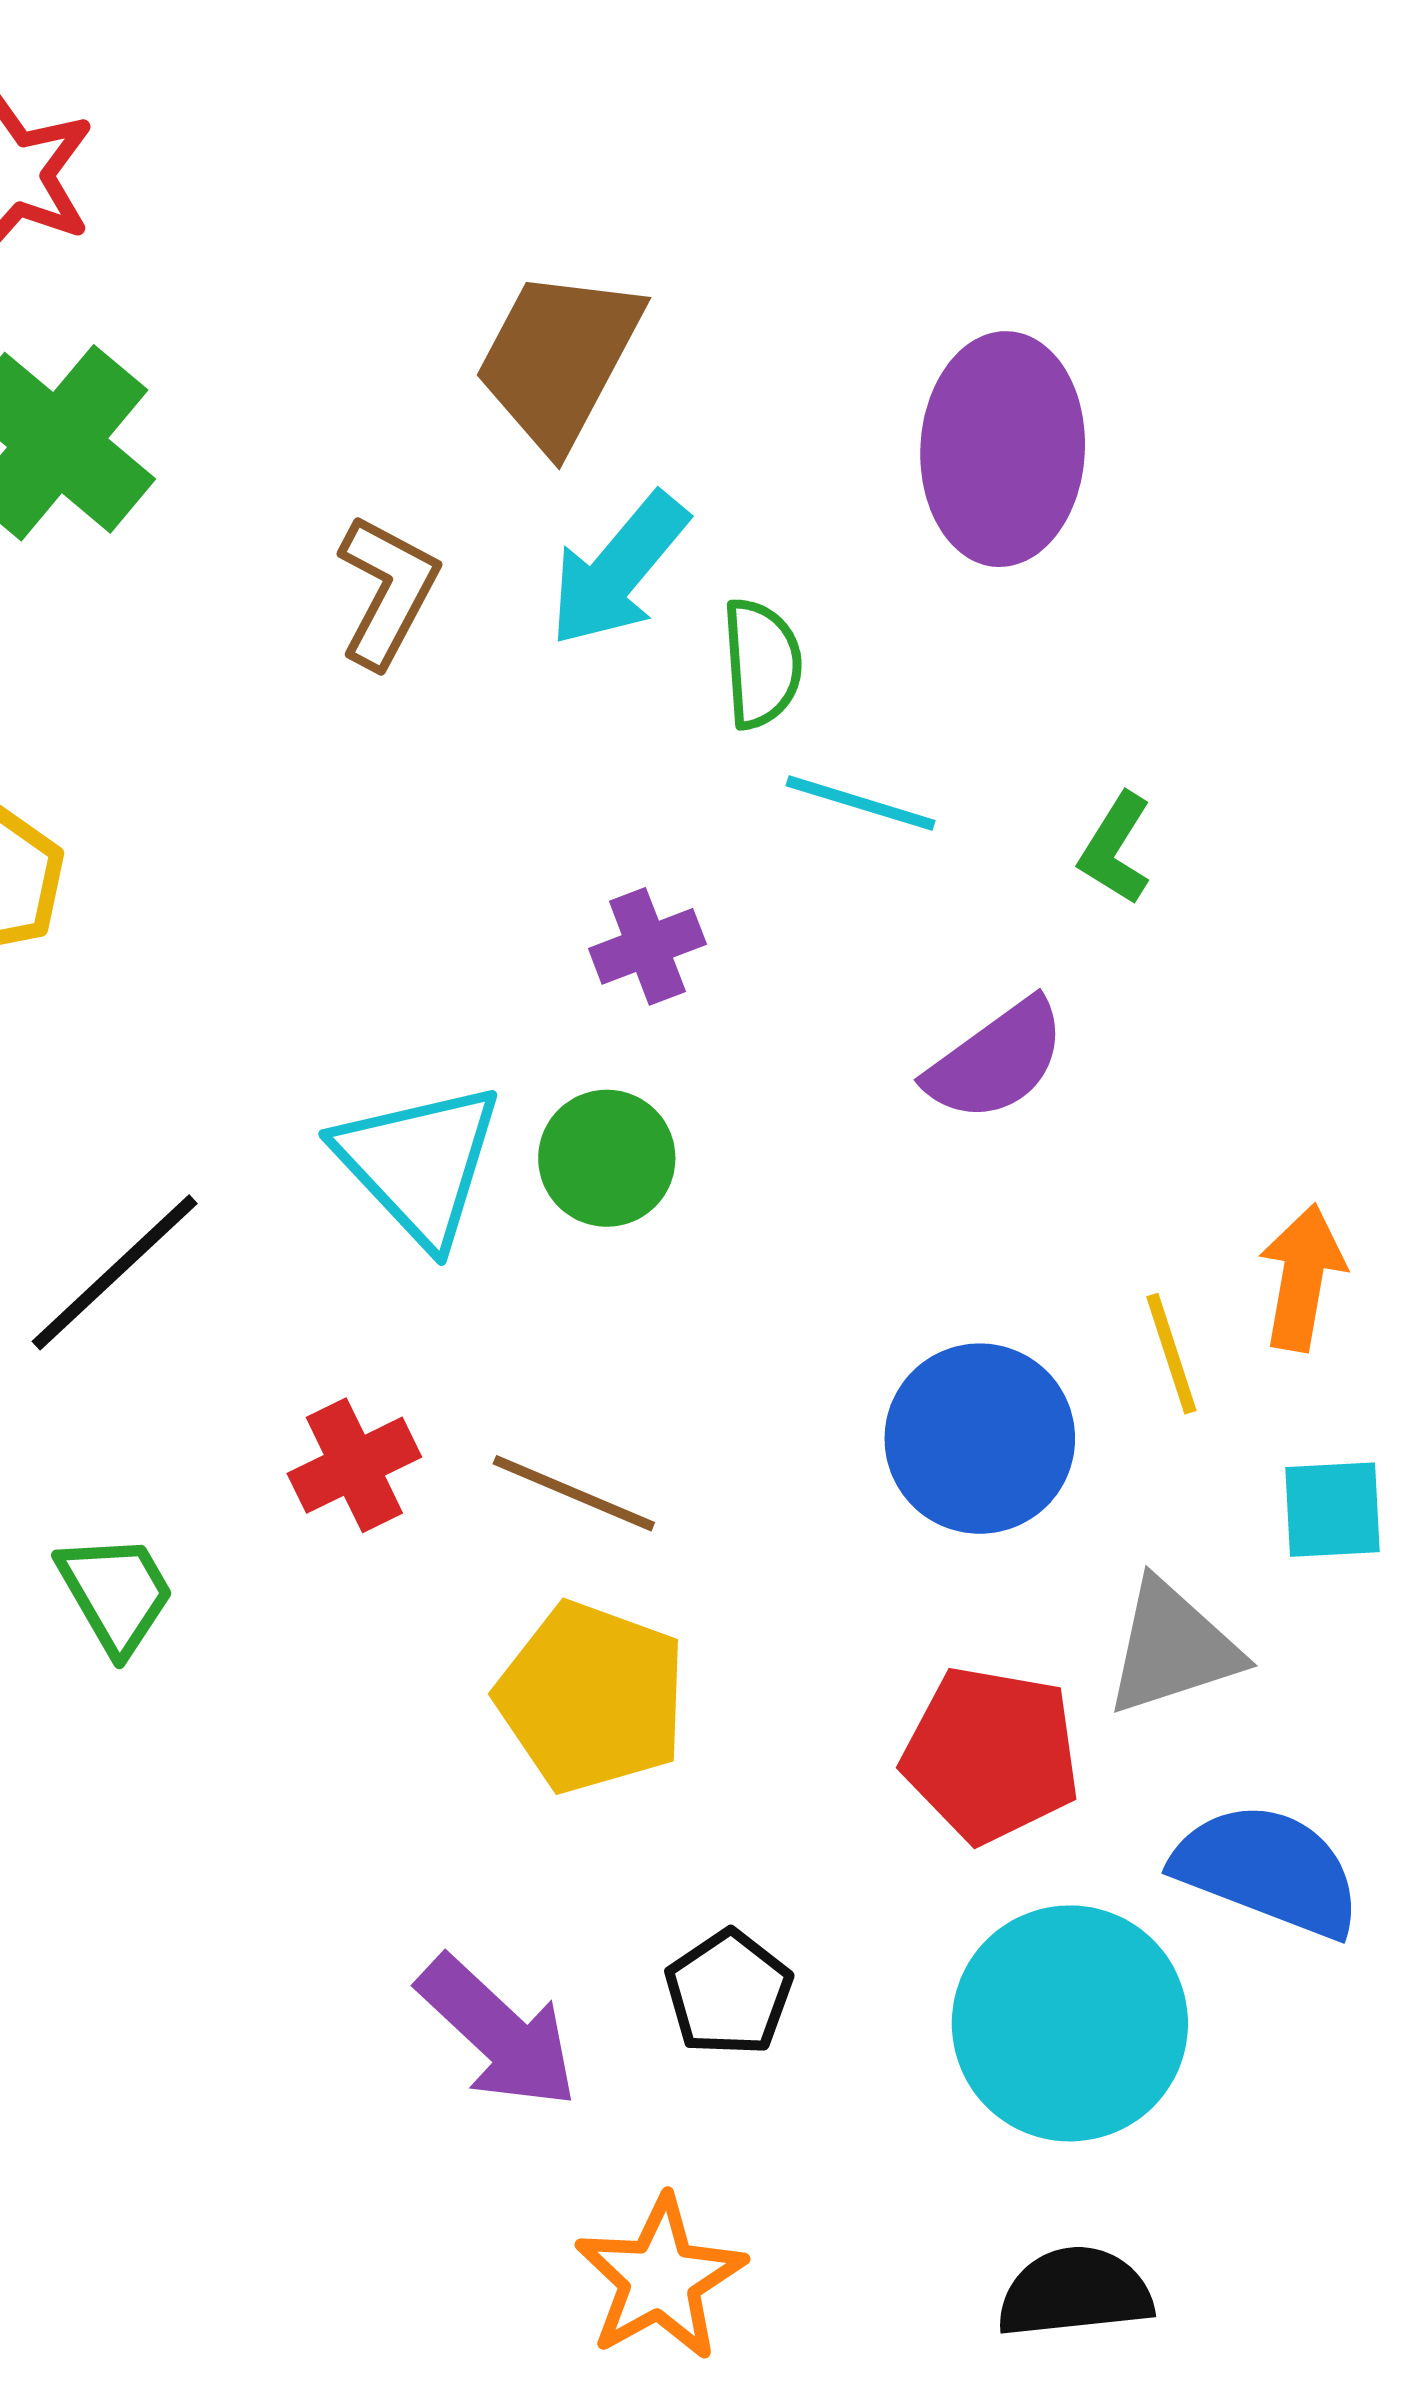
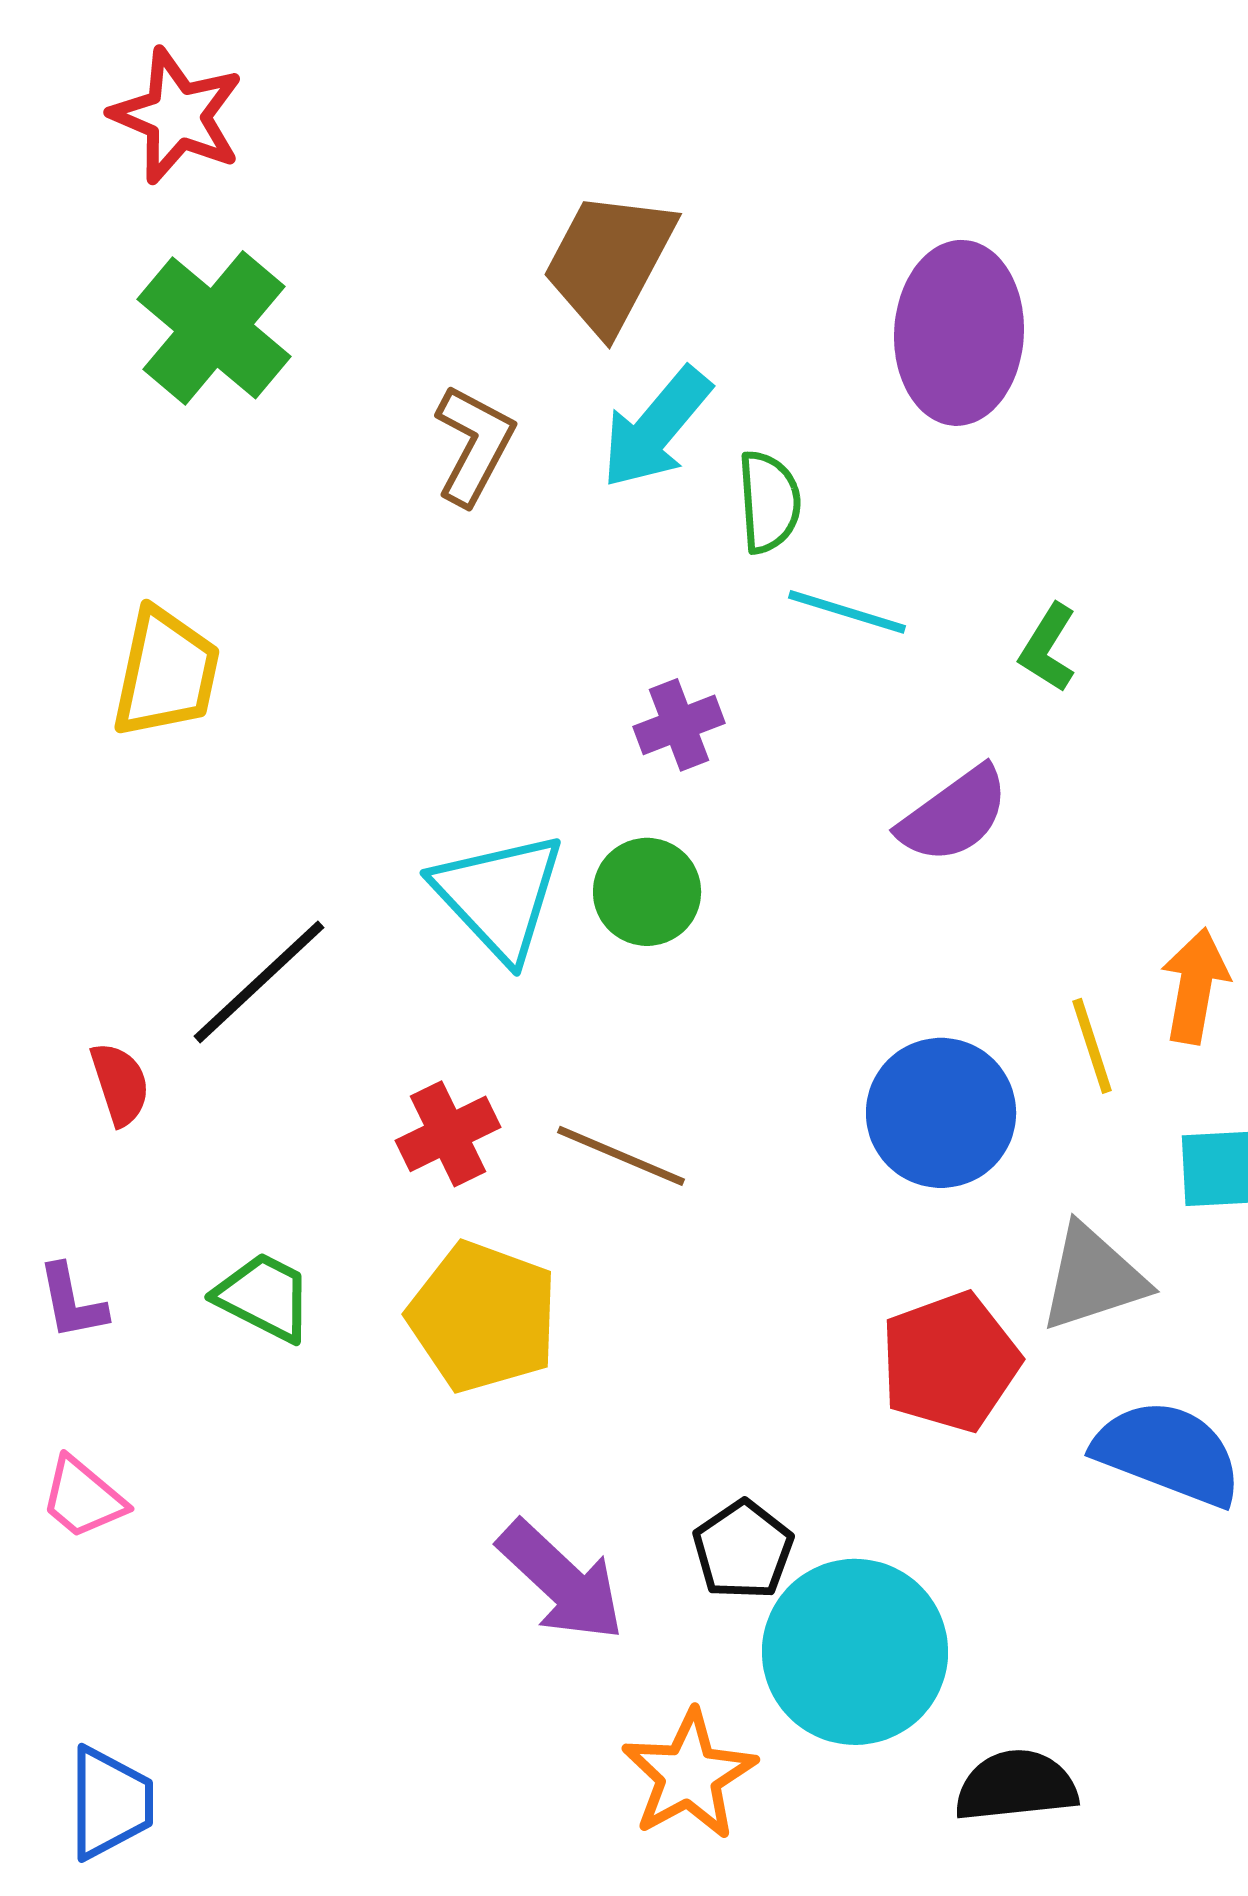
green trapezoid: (116, 1593) -> (264, 1297), moved, turned -33
yellow pentagon: (592, 1697) -> (483, 1317), moved
red pentagon: (991, 1754) -> (950, 1362), turned -30
cyan circle: (1070, 2023) -> (855, 1652), moved

